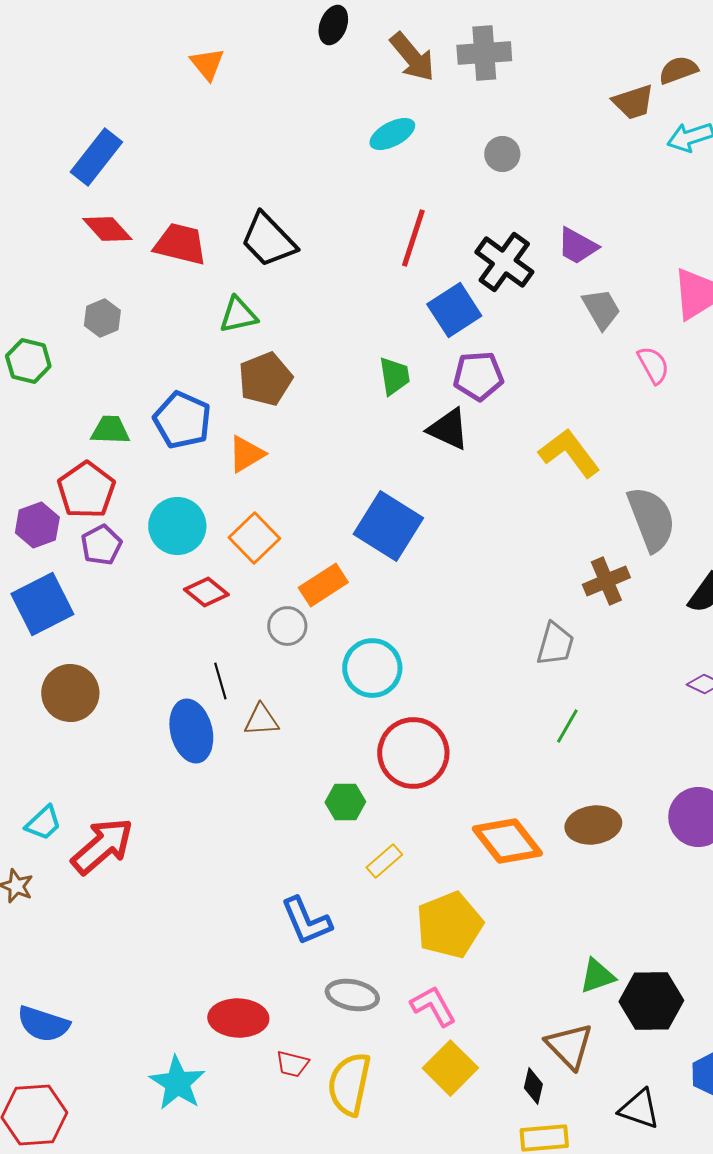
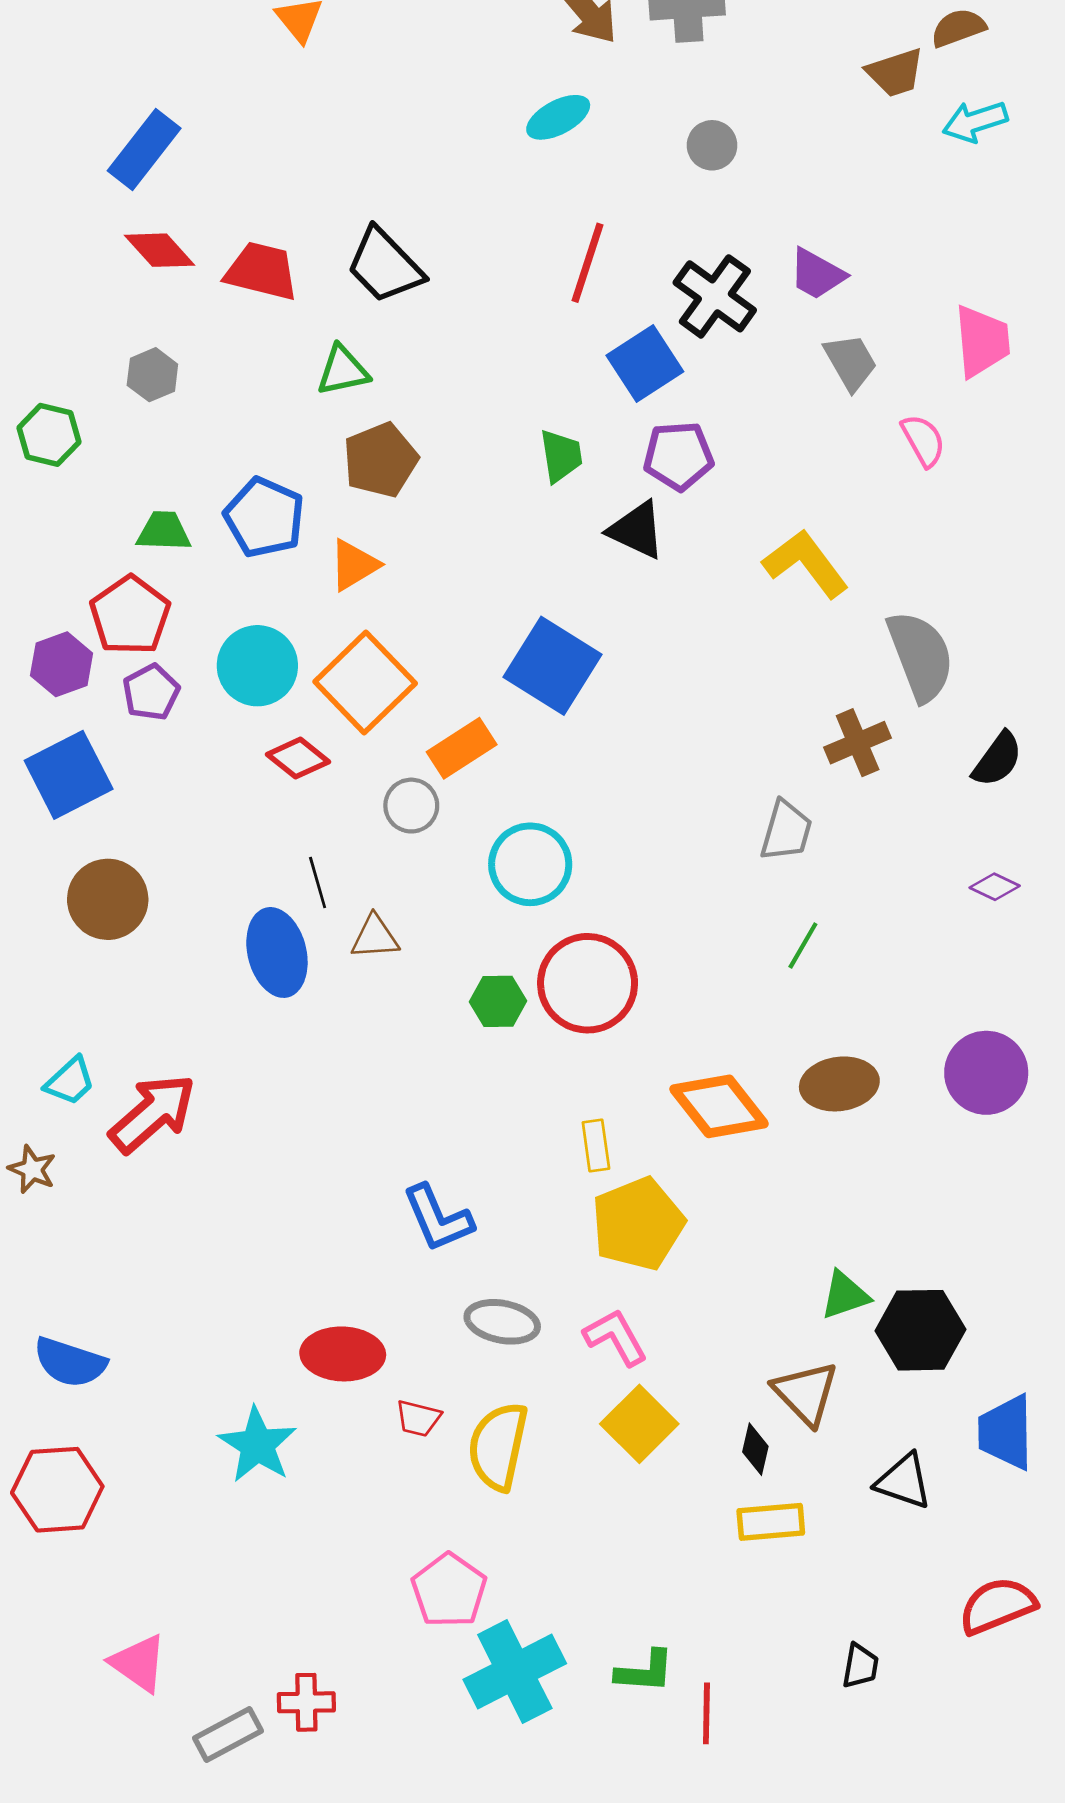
orange square: (254, 538) -> (365, 682), size x1.4
green hexagon: (345, 802) -> (498, 1001), moved
yellow rectangle: (384, 861) -> (596, 1146), moved, turned -57

